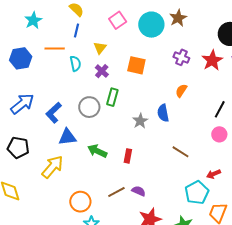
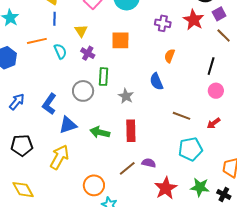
blue arrow: (22, 104) -> (17, 102), size x0.7
gray star: (140, 121) -> (126, 96), moved
red rectangle: (128, 156) -> (131, 131), size x1.5
red arrow: (214, 174) -> (214, 123), moved
cyan pentagon: (197, 193) -> (190, 149), moved, turned 30

